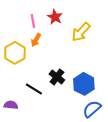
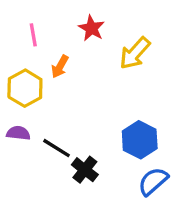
pink line: (33, 21) -> (33, 35), moved
black cross: (57, 77) -> (85, 170), moved
purple semicircle: (11, 105) -> (18, 133), moved

